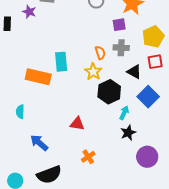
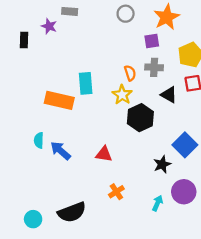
blue square: (148, 97) -> (185, 145), moved
cyan arrow: (124, 113) -> (157, 203), moved
blue arrow: (39, 143) -> (60, 151), moved

